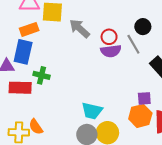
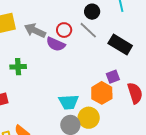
purple semicircle: (111, 51) -> (56, 44), moved, turned 48
green cross: (41, 75) -> (18, 67), moved
orange hexagon: (140, 116) -> (102, 93), moved

